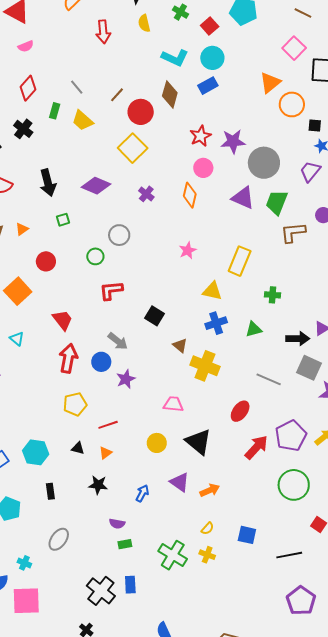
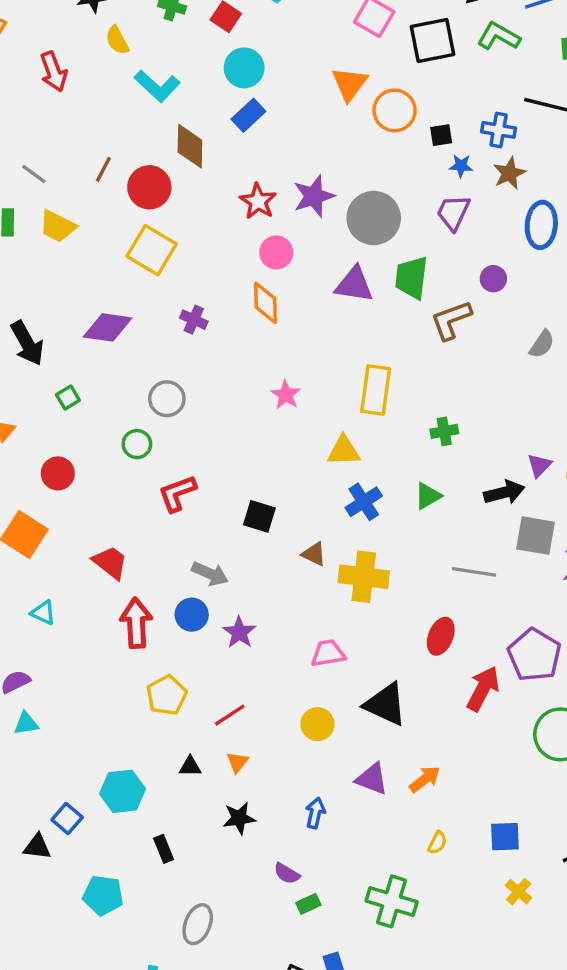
cyan L-shape: (175, 58) -> (157, 86), moved, turned 32
purple semicircle: (117, 524) -> (287, 873), turned 35
yellow cross: (207, 555) -> (518, 892), moved, turned 35

